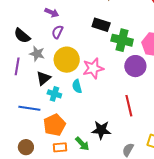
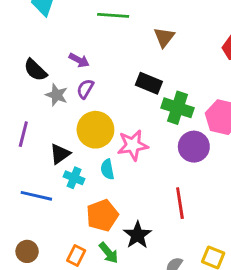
black semicircle: (22, 36) -> (35, 70), moved
gray star: (37, 54) -> (57, 95), moved
orange pentagon: (54, 125) -> (102, 215), moved
black star: (101, 130) -> (137, 235), turned 30
orange rectangle: (60, 147) -> (76, 255), turned -64

